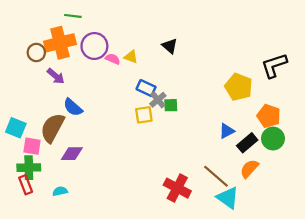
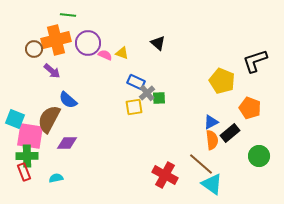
green circle: (273, 139) -> (259, 156), moved
pink square: (32, 146) -> (30, 136), size x1.6
orange semicircle: (249, 169) -> (212, 140), moved, turned 132

